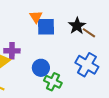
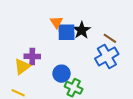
black star: (77, 26) -> (82, 30), moved
blue cross: (87, 65) -> (107, 56), moved, turned 30

